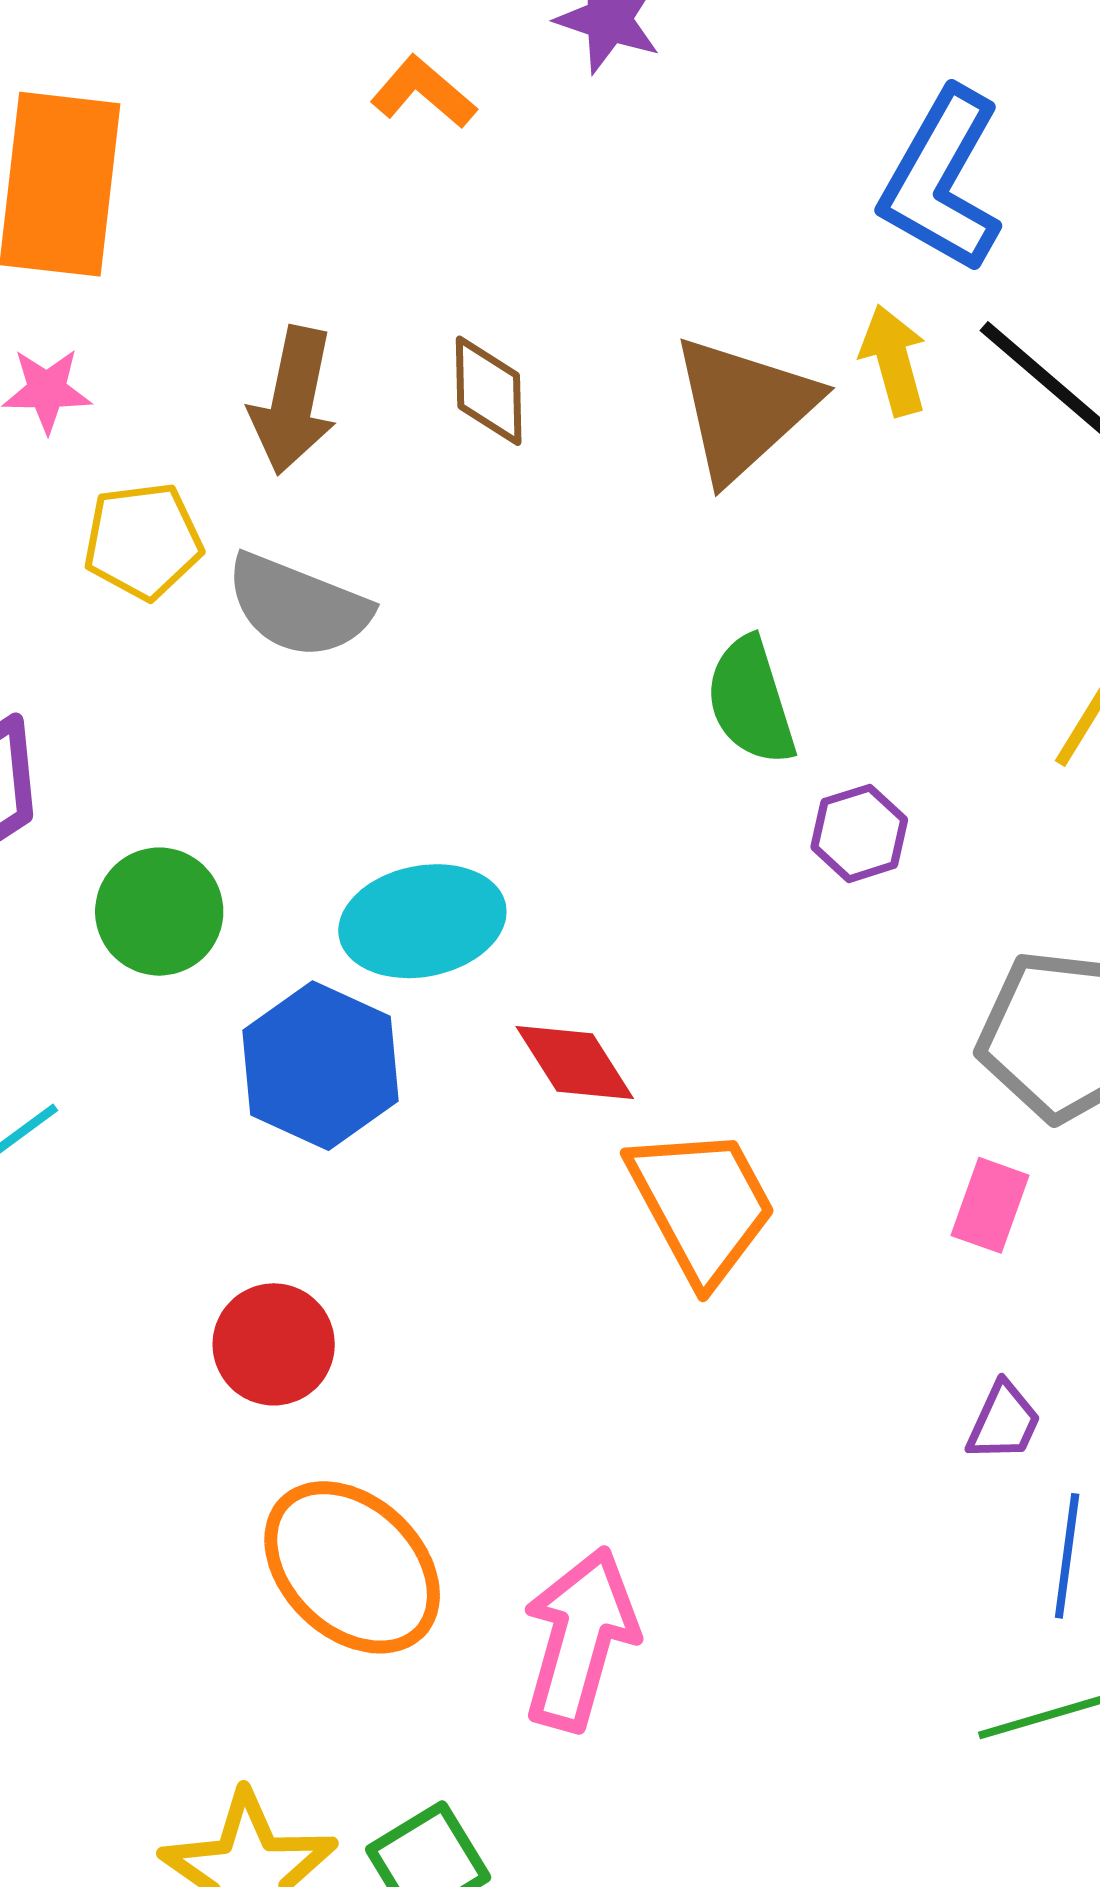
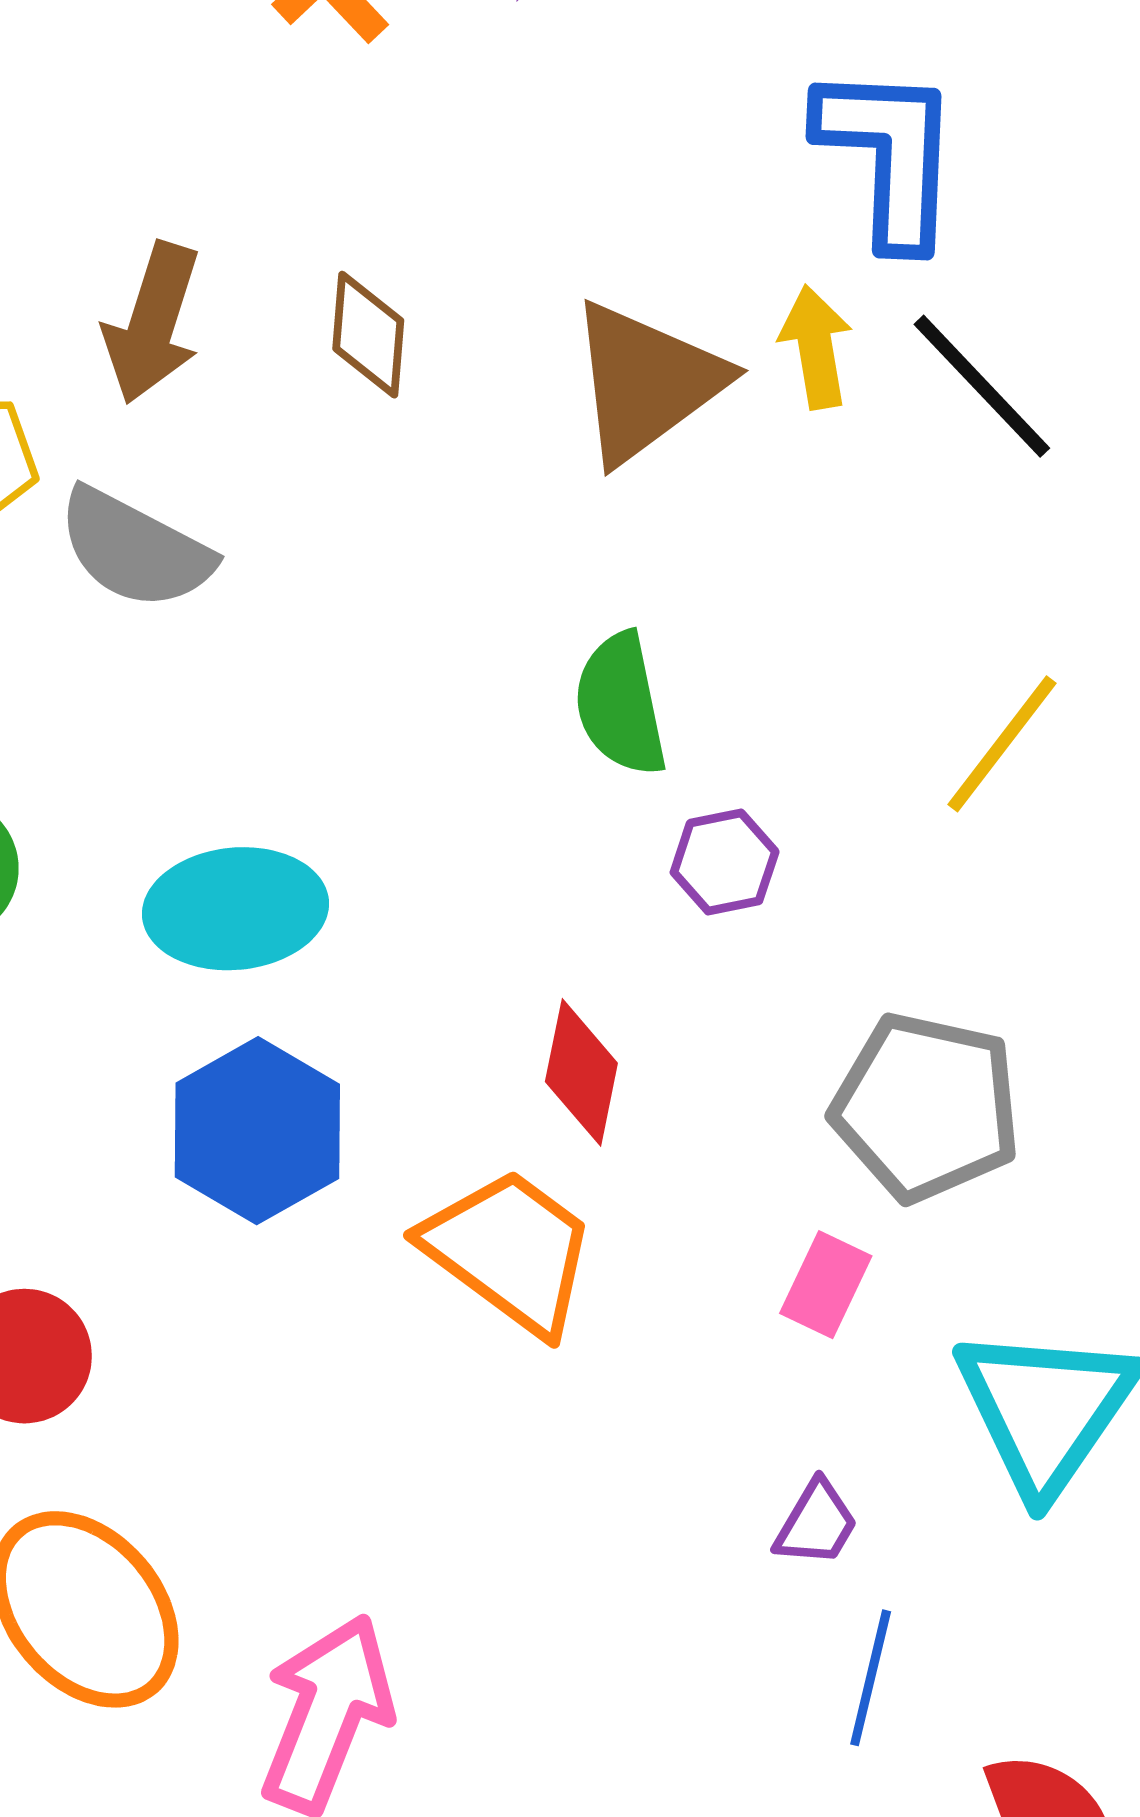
blue L-shape: (942, 180) -> (889, 155), turned 147
red diamond: (575, 1062) -> (581, 1072), moved, turned 38
blue hexagon: (320, 1066) -> (257, 1131), moved
orange trapezoid: (702, 1204) -> (510, 1251), turned -31

